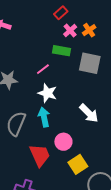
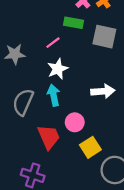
white star: (47, 93) -> (58, 69), turned 30
white arrow: (89, 113) -> (103, 91), turned -50

